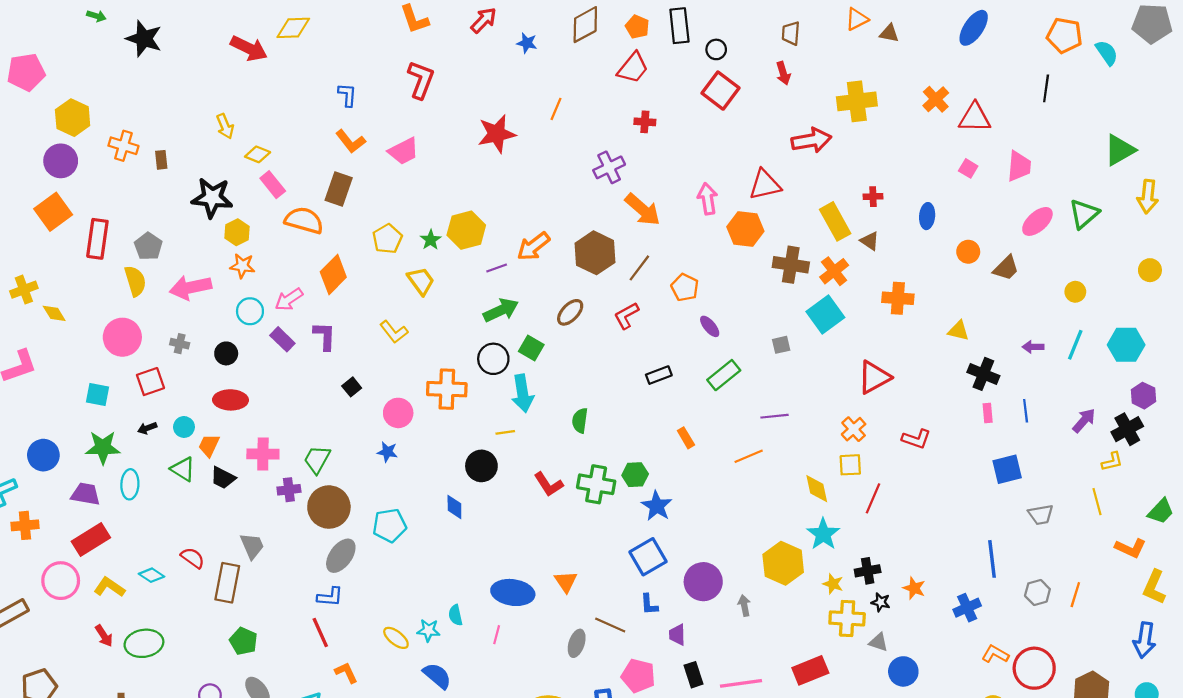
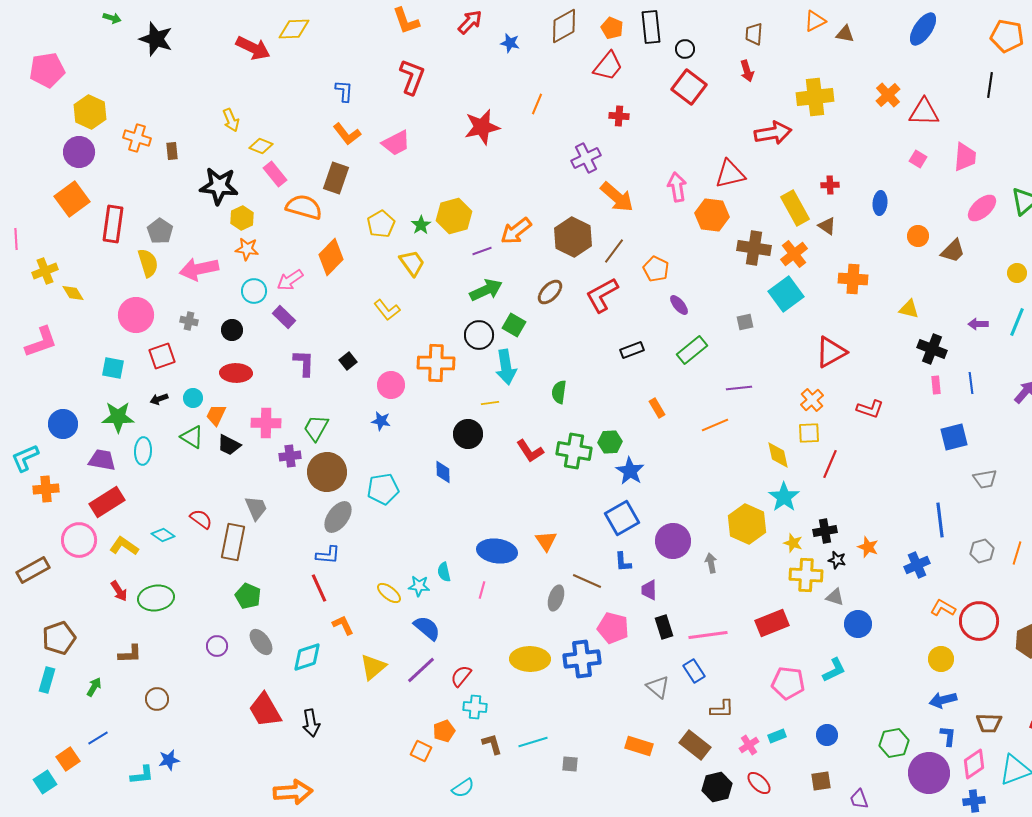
red L-shape: (626, 316) -> (602, 295), size x1.4
purple L-shape: (325, 336) -> (304, 363), moved

